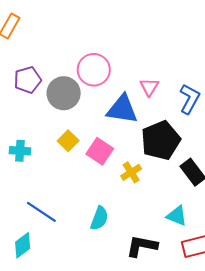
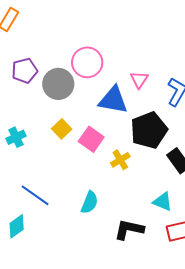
cyan cross: (20, 151) -> (16, 137), turned -30

